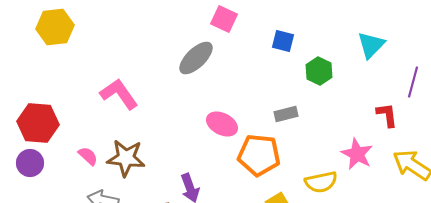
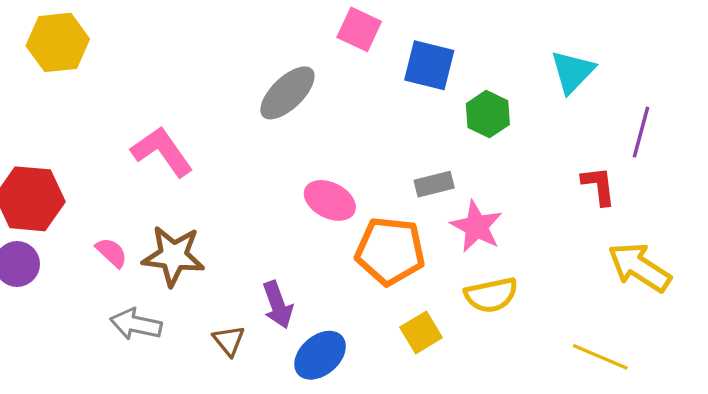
pink square: (224, 19) -> (359, 29), moved
blue square: (283, 41) -> (429, 65), size x1.4
pink star: (357, 154) -> (476, 227), moved

